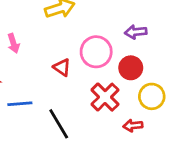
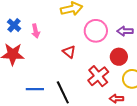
pink circle: (96, 52) -> (96, 31), moved
blue line: (20, 104) -> (35, 89), moved

